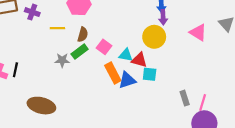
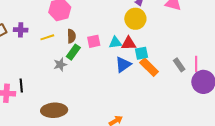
pink square: (104, 47) -> (94, 41), turned -32
orange rectangle: (113, 73) -> (149, 67), moved

